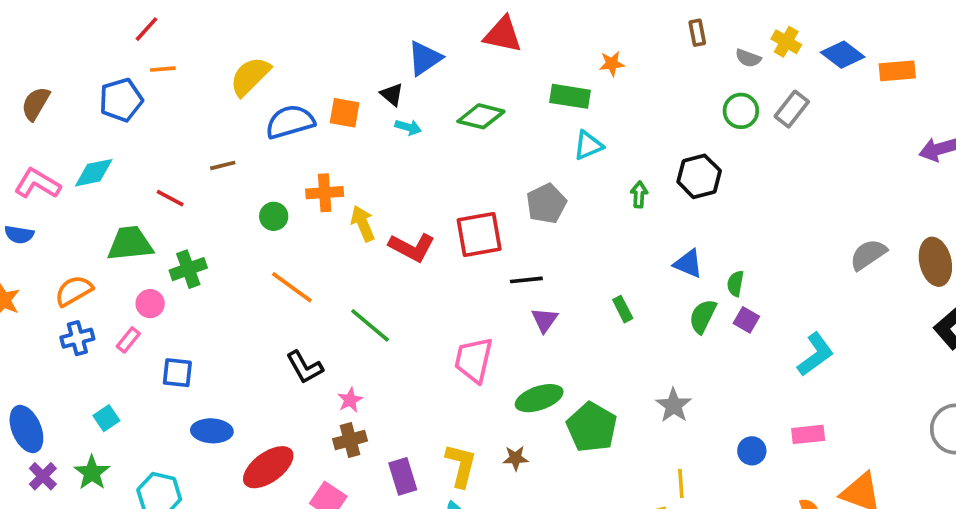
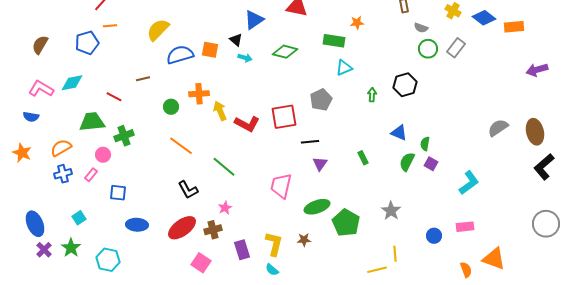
gray semicircle: (748, 58) -> (421, 28), moved
pink star: (350, 400) -> (225, 208), moved
red ellipse: (268, 467) -> (182, 228), moved

